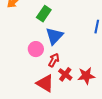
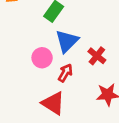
red cross: (65, 74) -> (97, 56), moved

